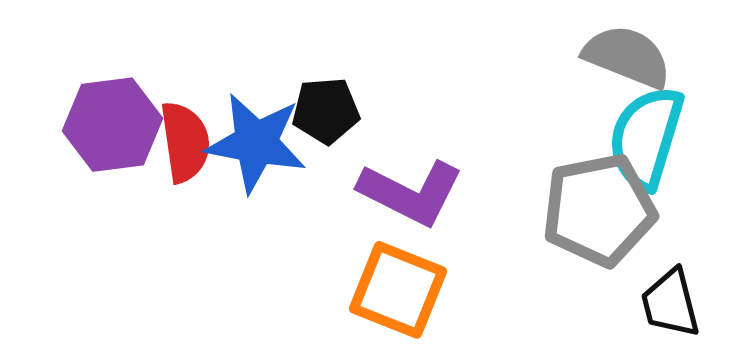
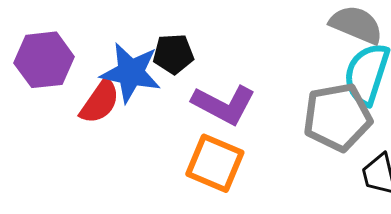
red semicircle: (185, 142) -> (100, 102), moved, turned 42

